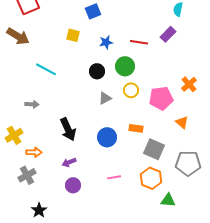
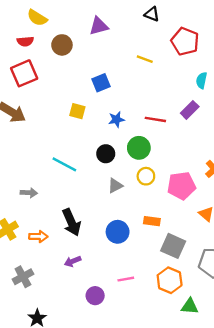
cyan line: (46, 69) -> (64, 164), moved
orange arrow: (34, 152) -> (38, 237), moved
purple circle: (73, 185) -> (95, 296), moved

